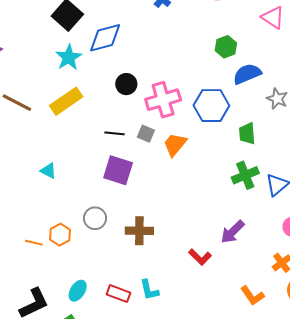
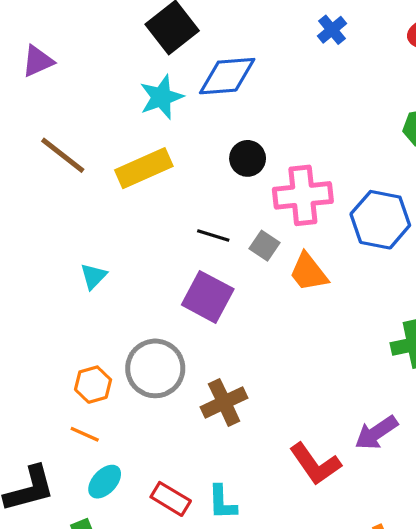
orange trapezoid: (175, 144) -> (309, 272), turned -88
cyan triangle: (48, 171) -> (93, 276), turned 36
gray circle: (95, 218) -> (155, 368), size x1.5
brown cross: (139, 231) -> (224, 402), turned -36
orange line: (34, 243) -> (85, 434), moved
red L-shape: (200, 257) -> (315, 464), size x1.4

